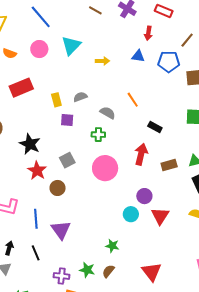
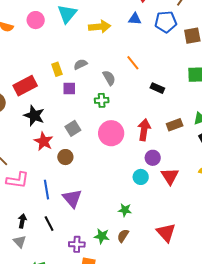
yellow arrow: (102, 61) -> (100, 27), size x1.5
red rectangle: (21, 88) -> (25, 86), moved
gray semicircle: (108, 113) -> (109, 78), turned 35
red arrow: (141, 154) -> (144, 130), moved

